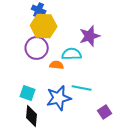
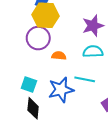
cyan semicircle: (72, 54) -> (93, 52), moved

